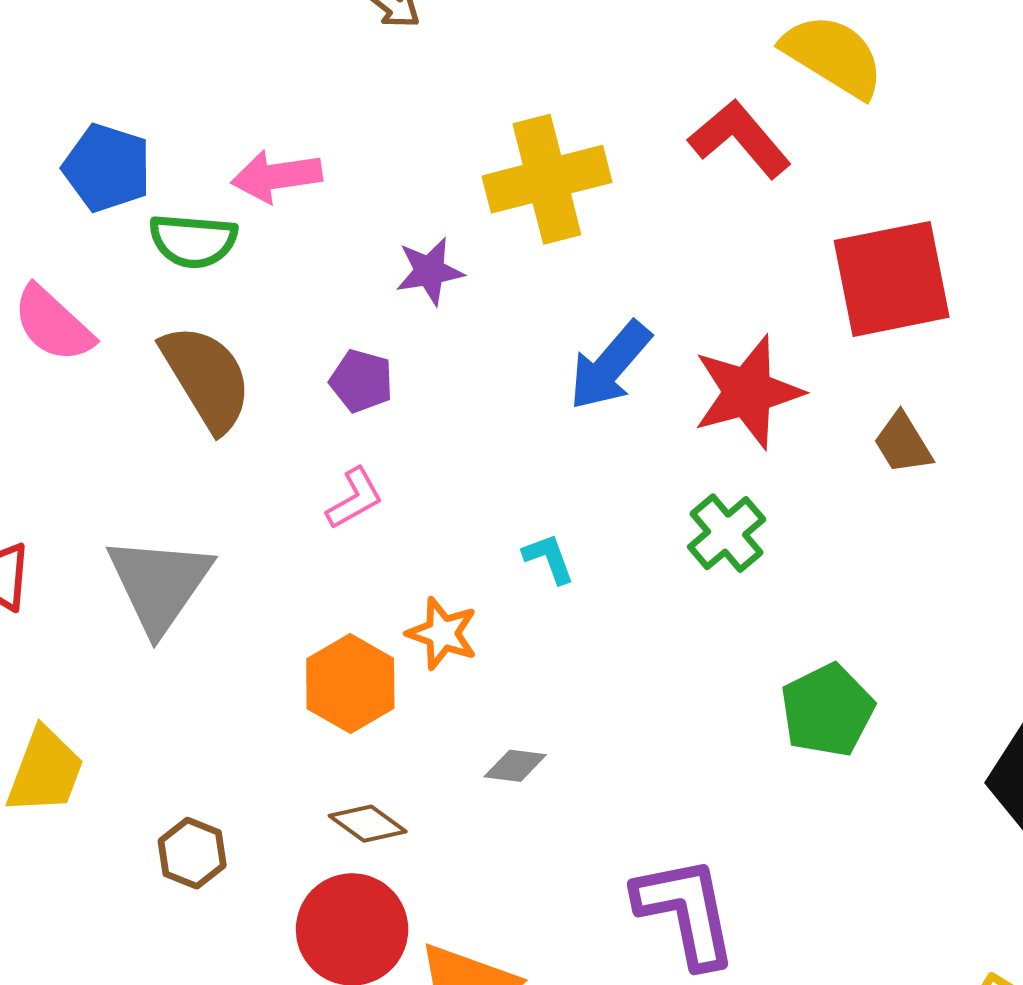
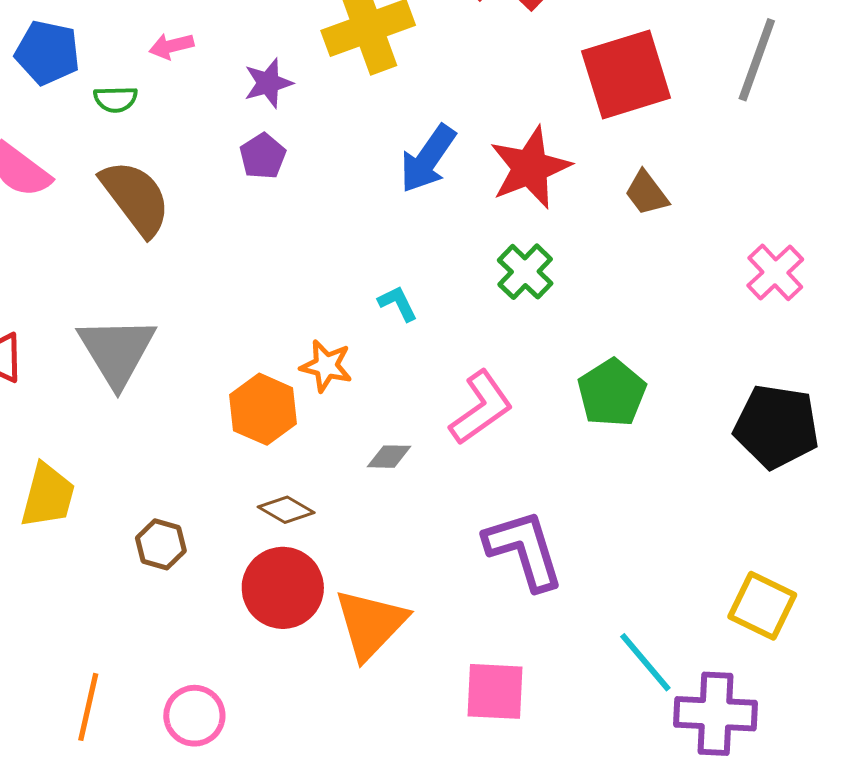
pink arrow: (277, 176) -> (171, 46), size x0.7
green semicircle: (193, 241) -> (115, 99), size x0.7
purple star: (429, 271) -> (268, 83), moved
purple pentagon: (361, 381) -> (263, 156), moved, turned 30
pink L-shape: (355, 498) -> (481, 408), moved, size x1.6

